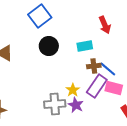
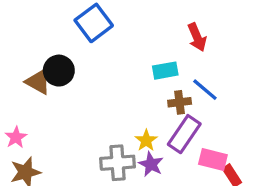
black circle: (49, 46) -> (59, 71), moved
blue line: (108, 69) -> (205, 90), moved
pink rectangle: (114, 88) -> (213, 160), moved

